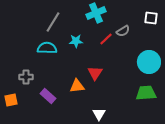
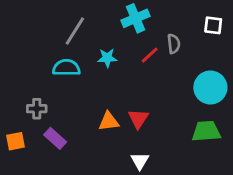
gray semicircle: (123, 31) -> (174, 44), turned -64
red triangle: (95, 73) -> (138, 119), moved
purple rectangle: (48, 96) -> (55, 138), moved

